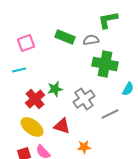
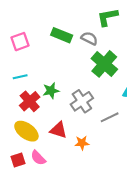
gray semicircle: (91, 40) -> (89, 38), turned 35
green cross: (105, 64) -> (104, 64), turned 30
cyan line: (19, 70) -> (20, 77), moved
orange star: (84, 147) -> (82, 143), moved

